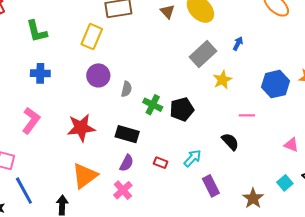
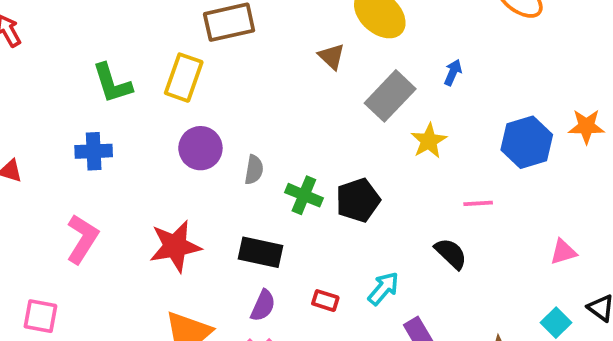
brown triangle: (167, 12) -> (332, 56), moved
green L-shape: (37, 31) -> (112, 83), moved
pink triangle: (291, 145) -> (563, 252), turned -35

